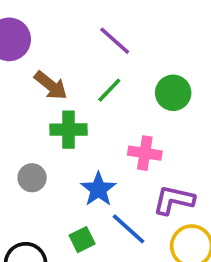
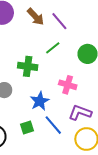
brown arrow: (51, 85) -> (36, 17), moved

